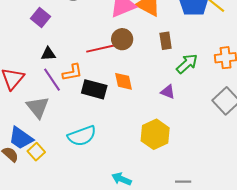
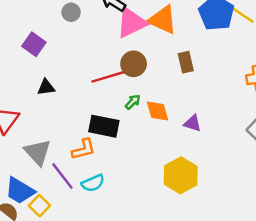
green arrow: (187, 64) -> (133, 102), moved, size x0.6
orange L-shape: (72, 72) -> (83, 149), moved
purple line: (52, 80) -> (62, 176), moved
orange diamond: (123, 81) -> (157, 111), moved
cyan semicircle: (82, 136) -> (93, 183), size x0.7

